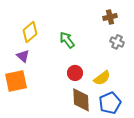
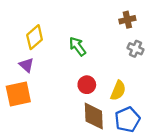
yellow semicircle: (102, 78) -> (118, 91), turned -30

